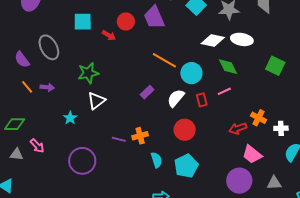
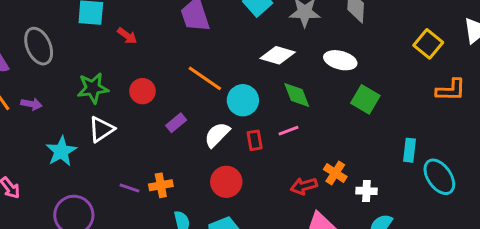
red circle: (126, 21) -> (142, 91), moved
white ellipse: (242, 39) -> (340, 60), moved
cyan star: (70, 118) -> (61, 151), size x1.5

